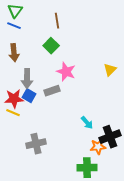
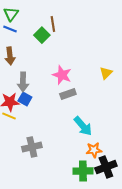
green square: (51, 46) -> (42, 35), moved
gray rectangle: (52, 91) -> (68, 94), moved
cyan arrow: (87, 123) -> (83, 126), size x1.5
black cross: (110, 137) -> (106, 167), moved

